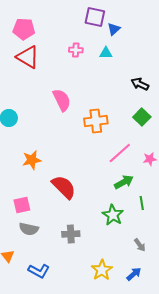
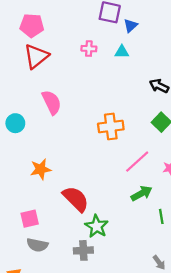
red triangle: (28, 57) -> (36, 56), turned 50
pink semicircle: (62, 100) -> (52, 102), moved
green star: (113, 215) -> (97, 226), moved

